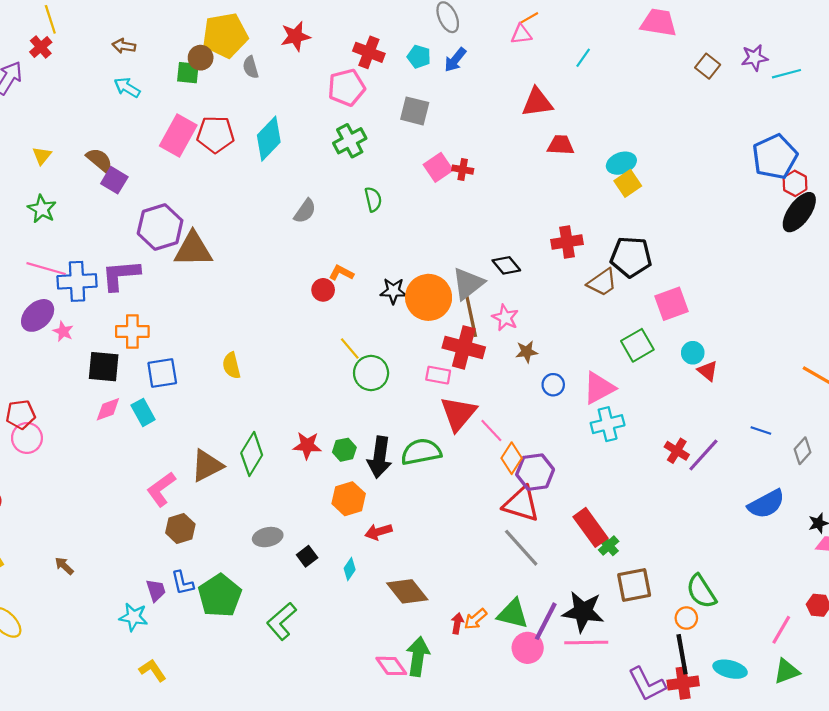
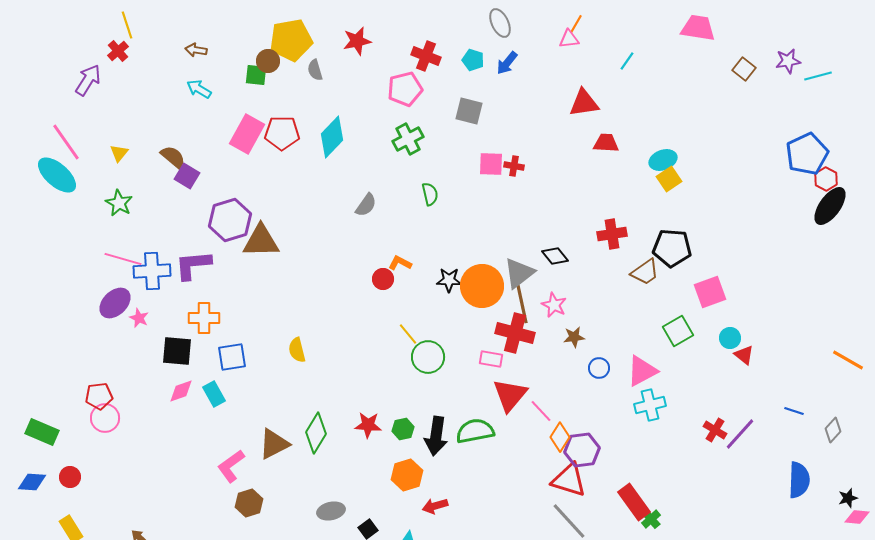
orange line: (529, 18) -> (576, 24), turned -30
pink square: (438, 167) -> (491, 164), turned 36
blue semicircle: (766, 504) -> (799, 480), turned -60

